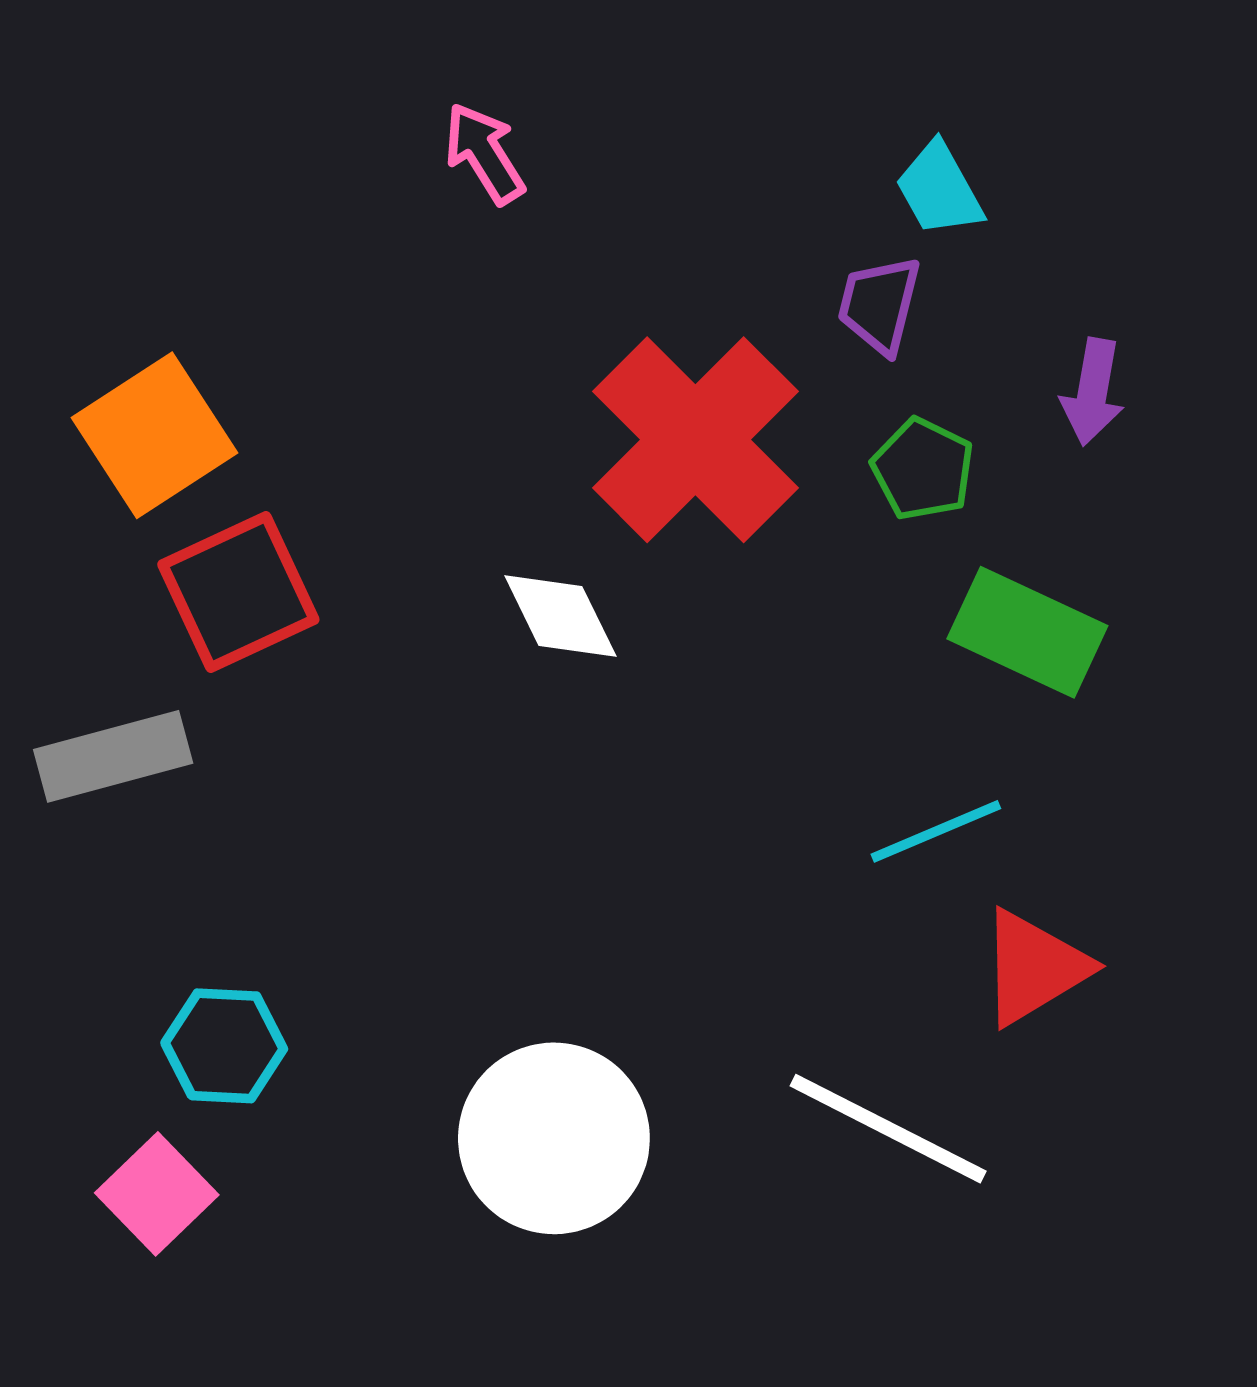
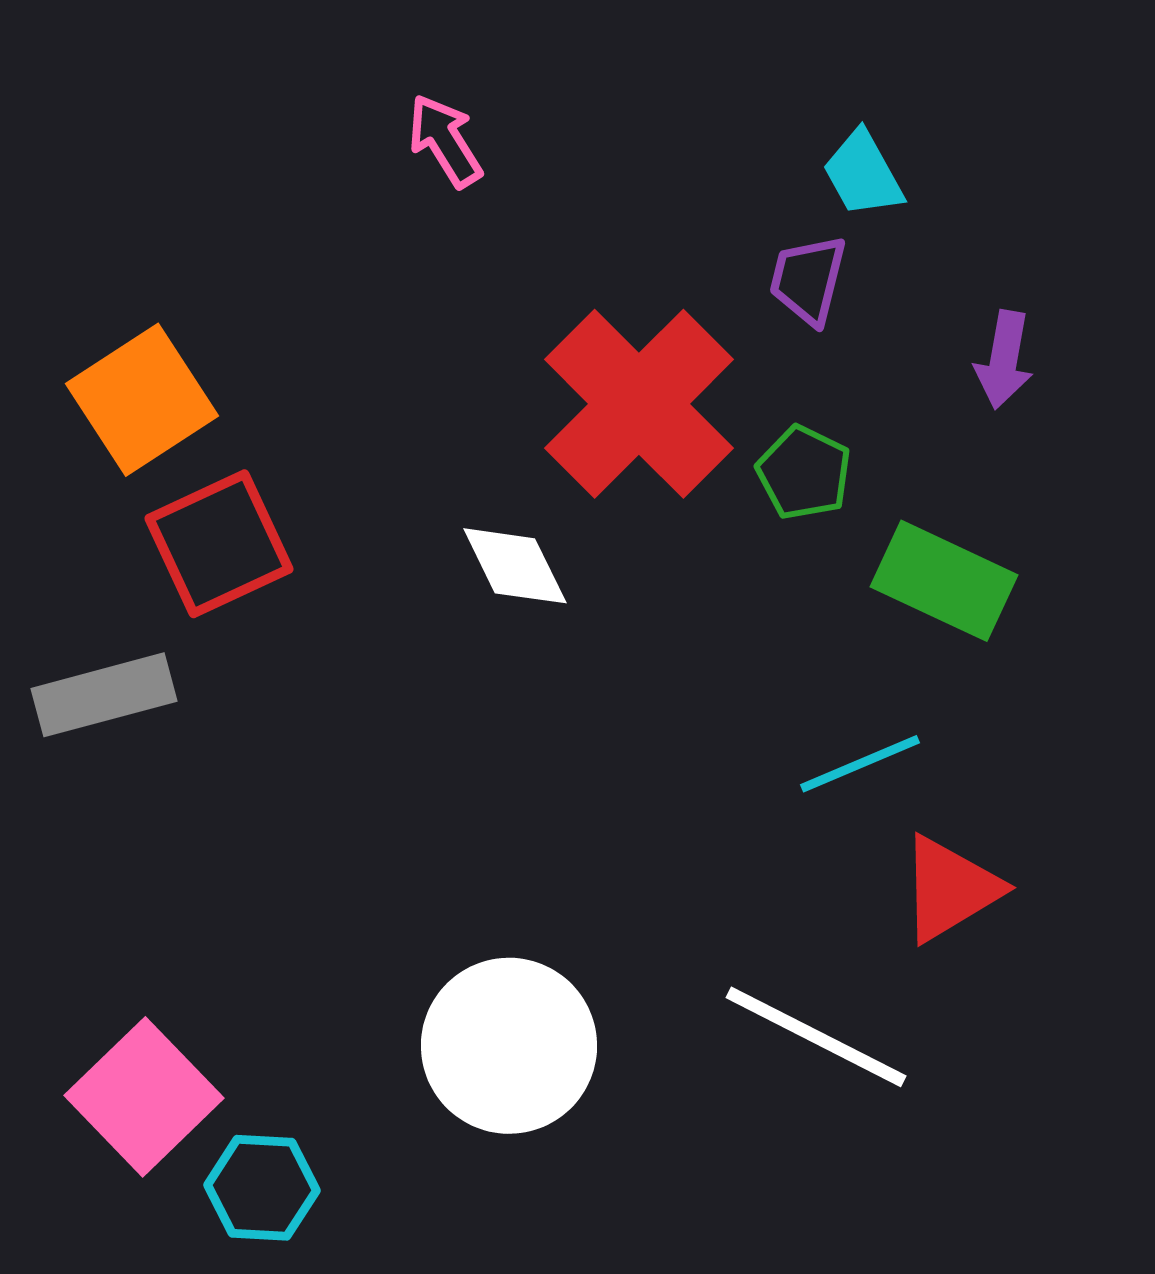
green pentagon: (923, 469) -> (804, 473), moved
cyan hexagon: (224, 1046) -> (262, 1188), moved
pink square: (157, 1194) -> (144, 1097), size x1.4

